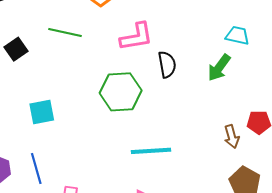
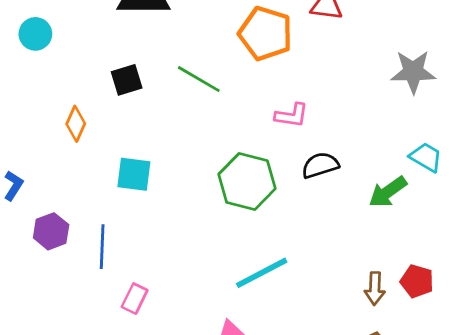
pink L-shape: (137, 37) -> (292, 115), size x0.7
black semicircle: (167, 64) -> (320, 165), turned -116
cyan line: (151, 151) -> (262, 273), turned -42

